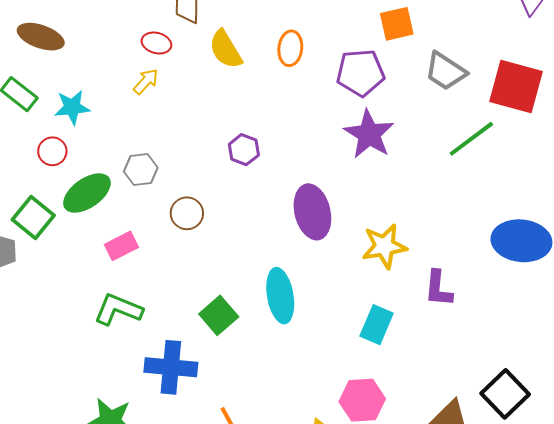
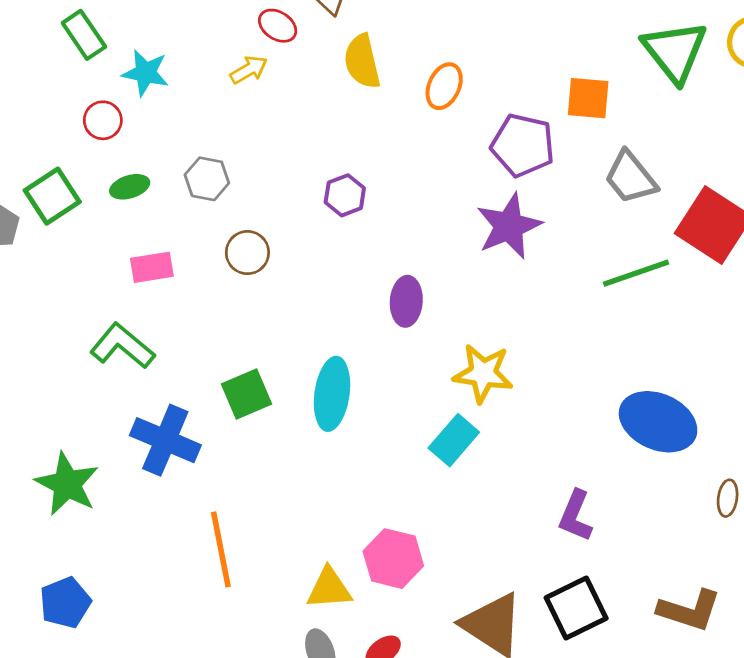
green ellipse: (87, 193) -> (130, 187), size x0.6
purple ellipse: (312, 212) -> (406, 301), size x0.7
purple L-shape: (438, 289) -> (576, 516), moved
cyan rectangle: (377, 325) -> (454, 440), moved

